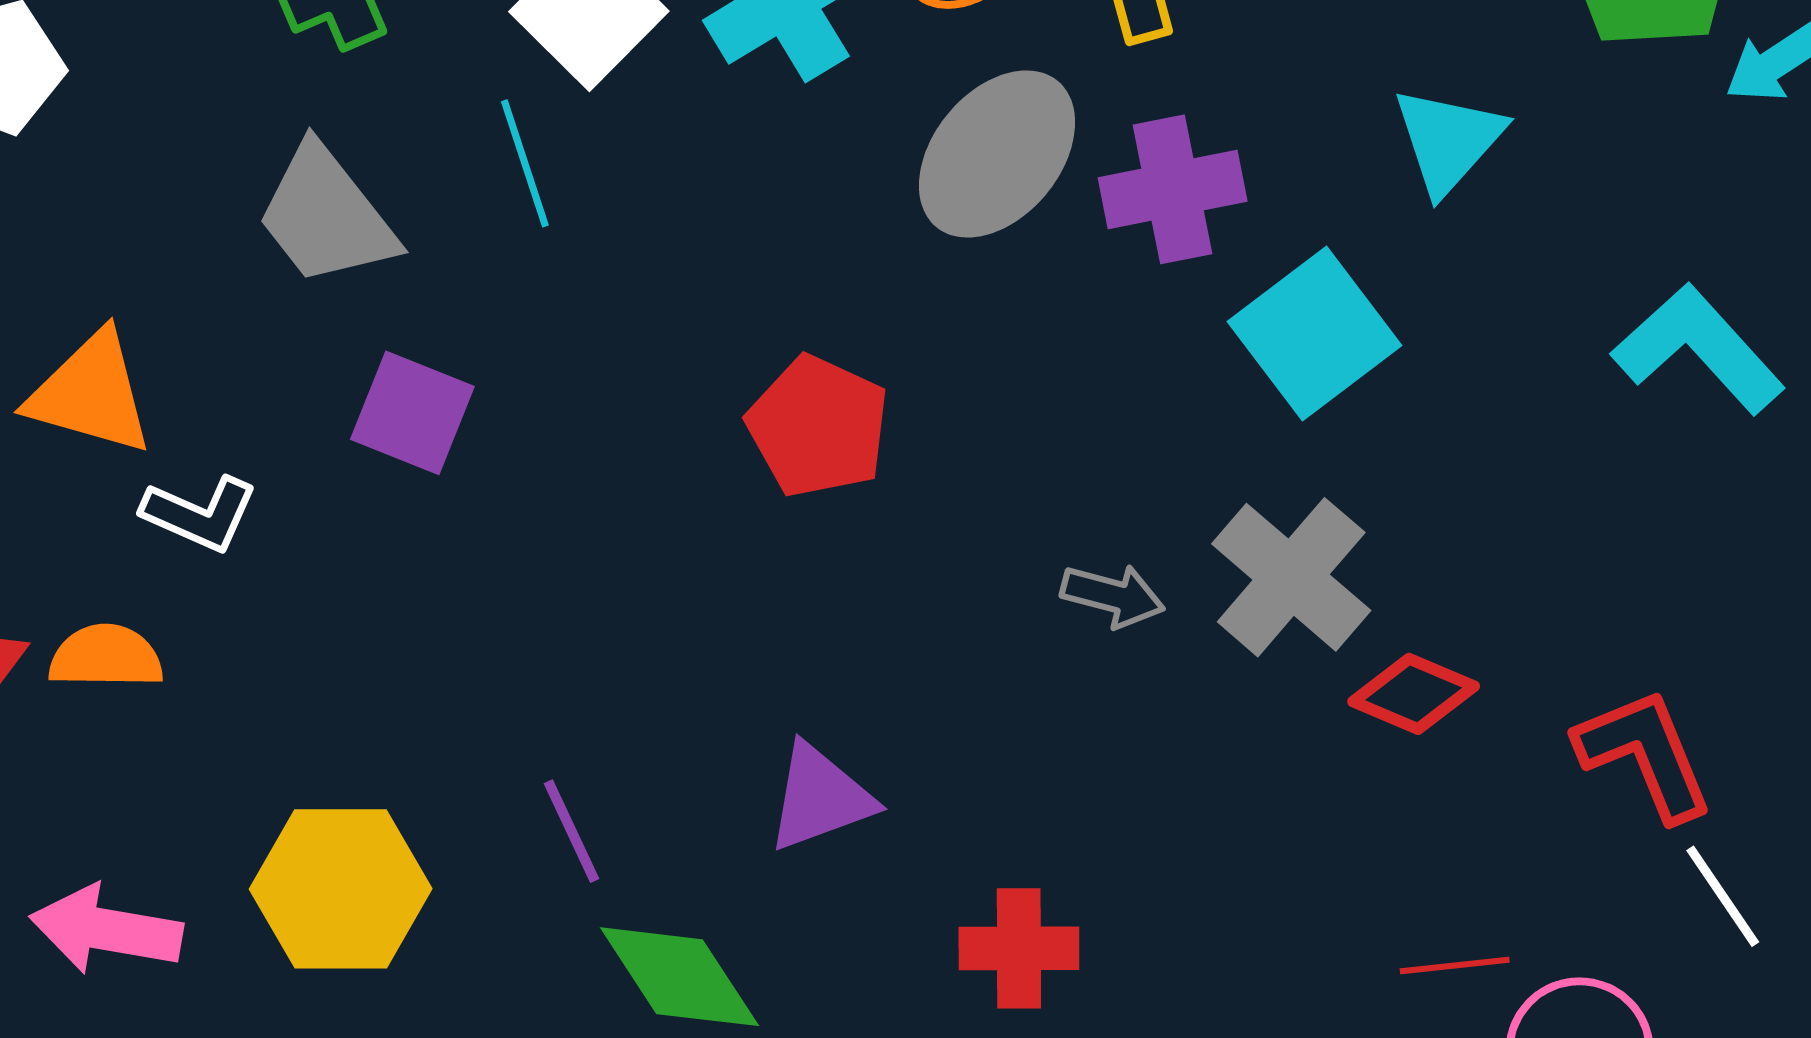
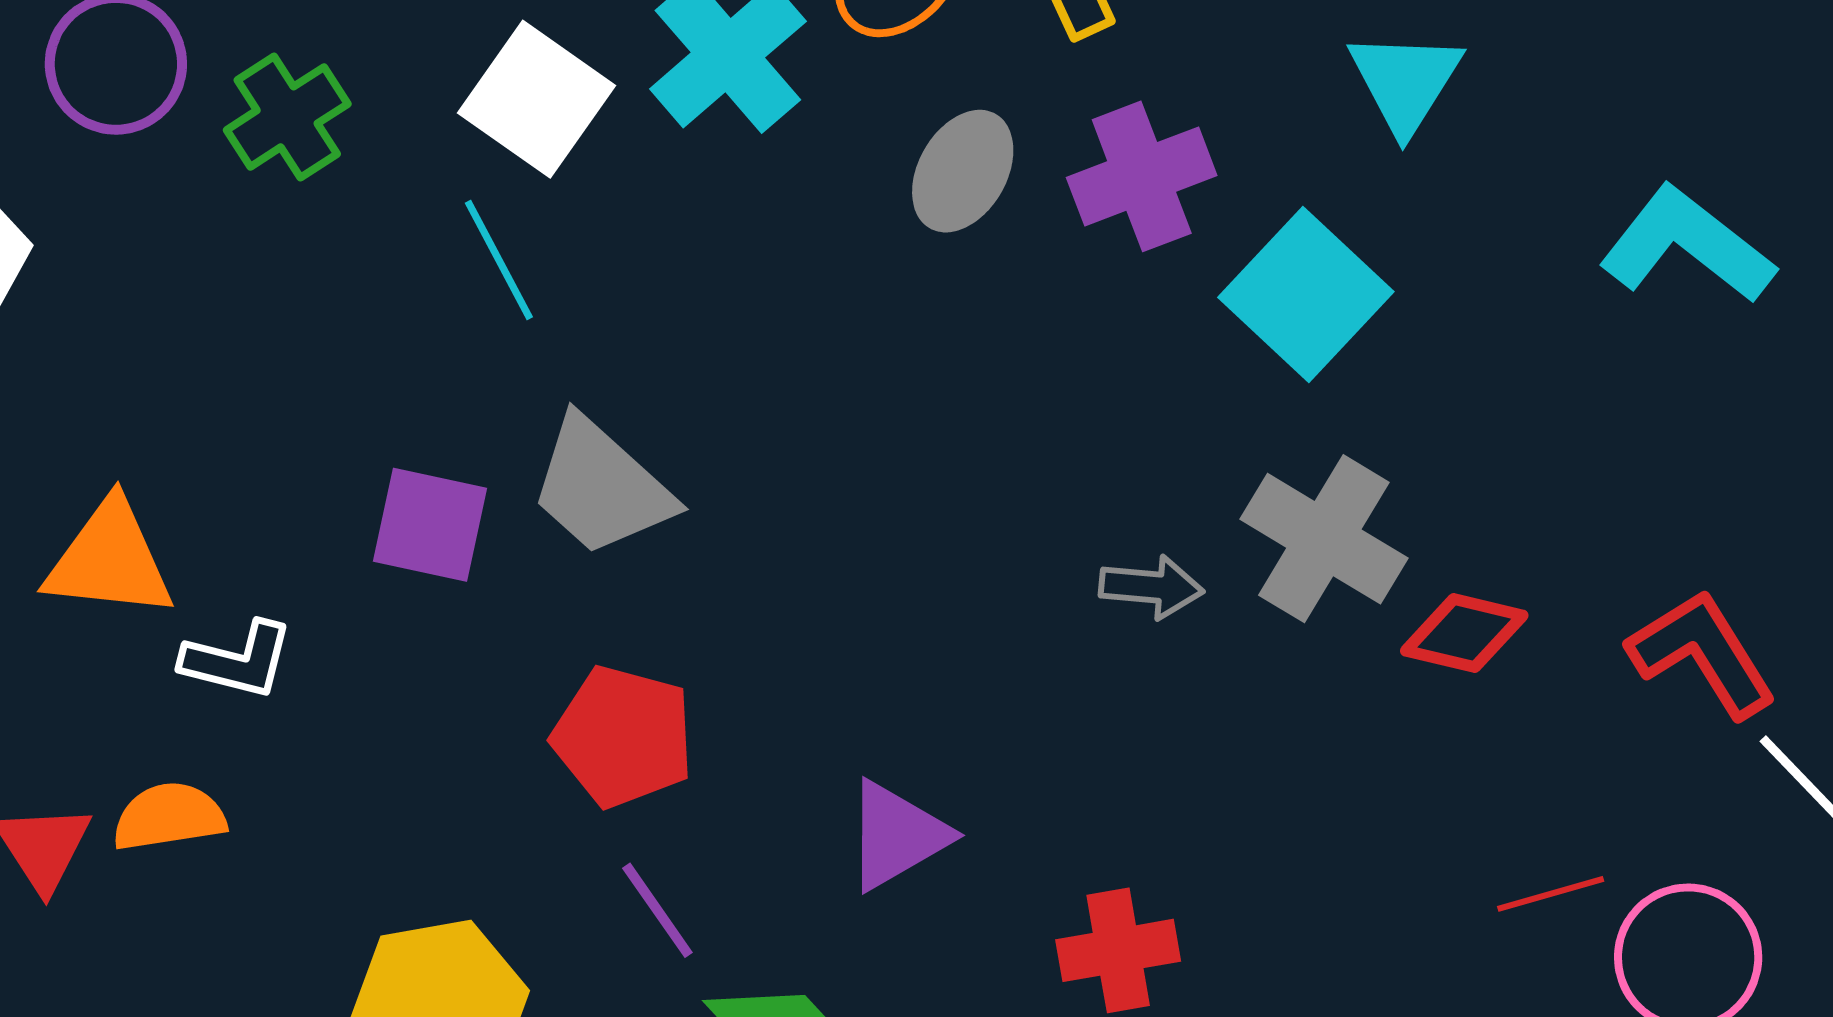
gray ellipse: (997, 154) -> (963, 171), size x0.7
gray trapezoid: (326, 216) -> (601, 487), moved
red pentagon: (818, 427) -> (623, 736), moved

